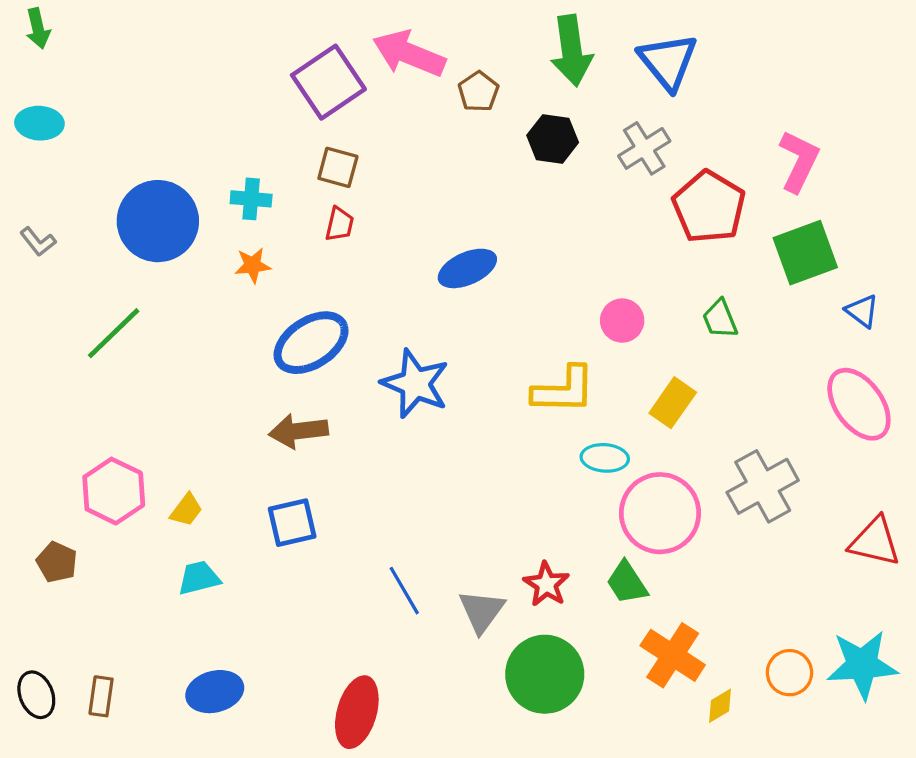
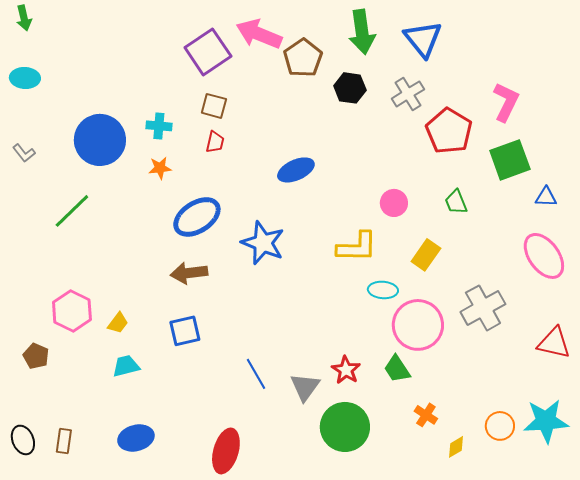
brown pentagon: (478, 92) -> (303, 58), size x1.5
blue triangle: (862, 311) -> (546, 197), turned -35
orange cross: (673, 655) -> (426, 415), size x0.6

